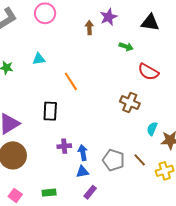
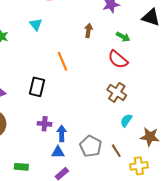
brown arrow: (89, 28) -> (88, 31), moved
cyan triangle: (39, 59) -> (36, 25), moved, turned 48
red semicircle: (148, 72) -> (118, 59), moved
cyan semicircle: (152, 129) -> (126, 120), moved

